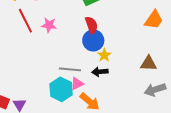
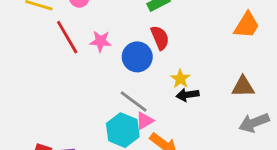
blue circle: (93, 40) -> (137, 57), moved
gray line: (70, 69) -> (134, 102), turned 35
black arrow: (100, 72) -> (188, 95), moved

